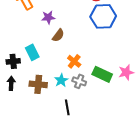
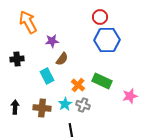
cyan rectangle: (32, 52) -> (47, 76), moved
black cross: (13, 61) -> (17, 59), moved
green rectangle: (102, 74) -> (102, 81), moved

